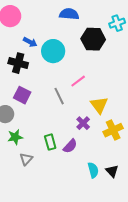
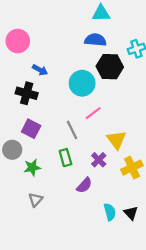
blue semicircle: (69, 14) -> (95, 40), moved
cyan circle: (53, 51) -> (82, 83), moved
green star: (15, 137) -> (32, 168), moved
green rectangle: (50, 142) -> (65, 158), moved

